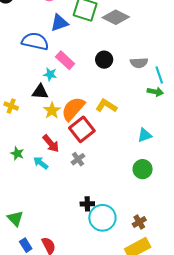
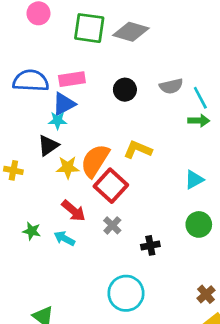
blue triangle: (59, 23) -> (64, 104), moved
pink rectangle: (65, 60) -> (72, 79), moved, turned -42
black triangle: (40, 92) -> (48, 146), turned -30
yellow star: (52, 110) -> (68, 167), turned -30
black cross: (87, 204) -> (150, 245), moved
cyan circle: (102, 218) -> (126, 293), moved

